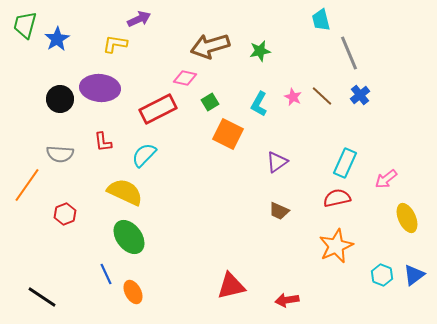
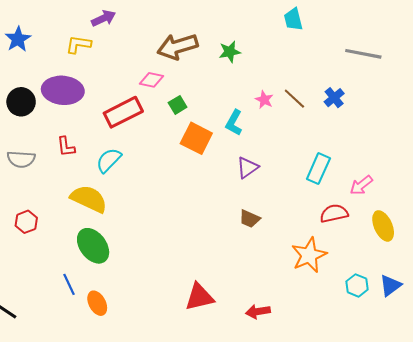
gray line: (349, 53) -> (363, 54), moved, turned -56
cyan L-shape: (259, 104) -> (234, 123), moved
red semicircle: (337, 198) -> (334, 213), moved

